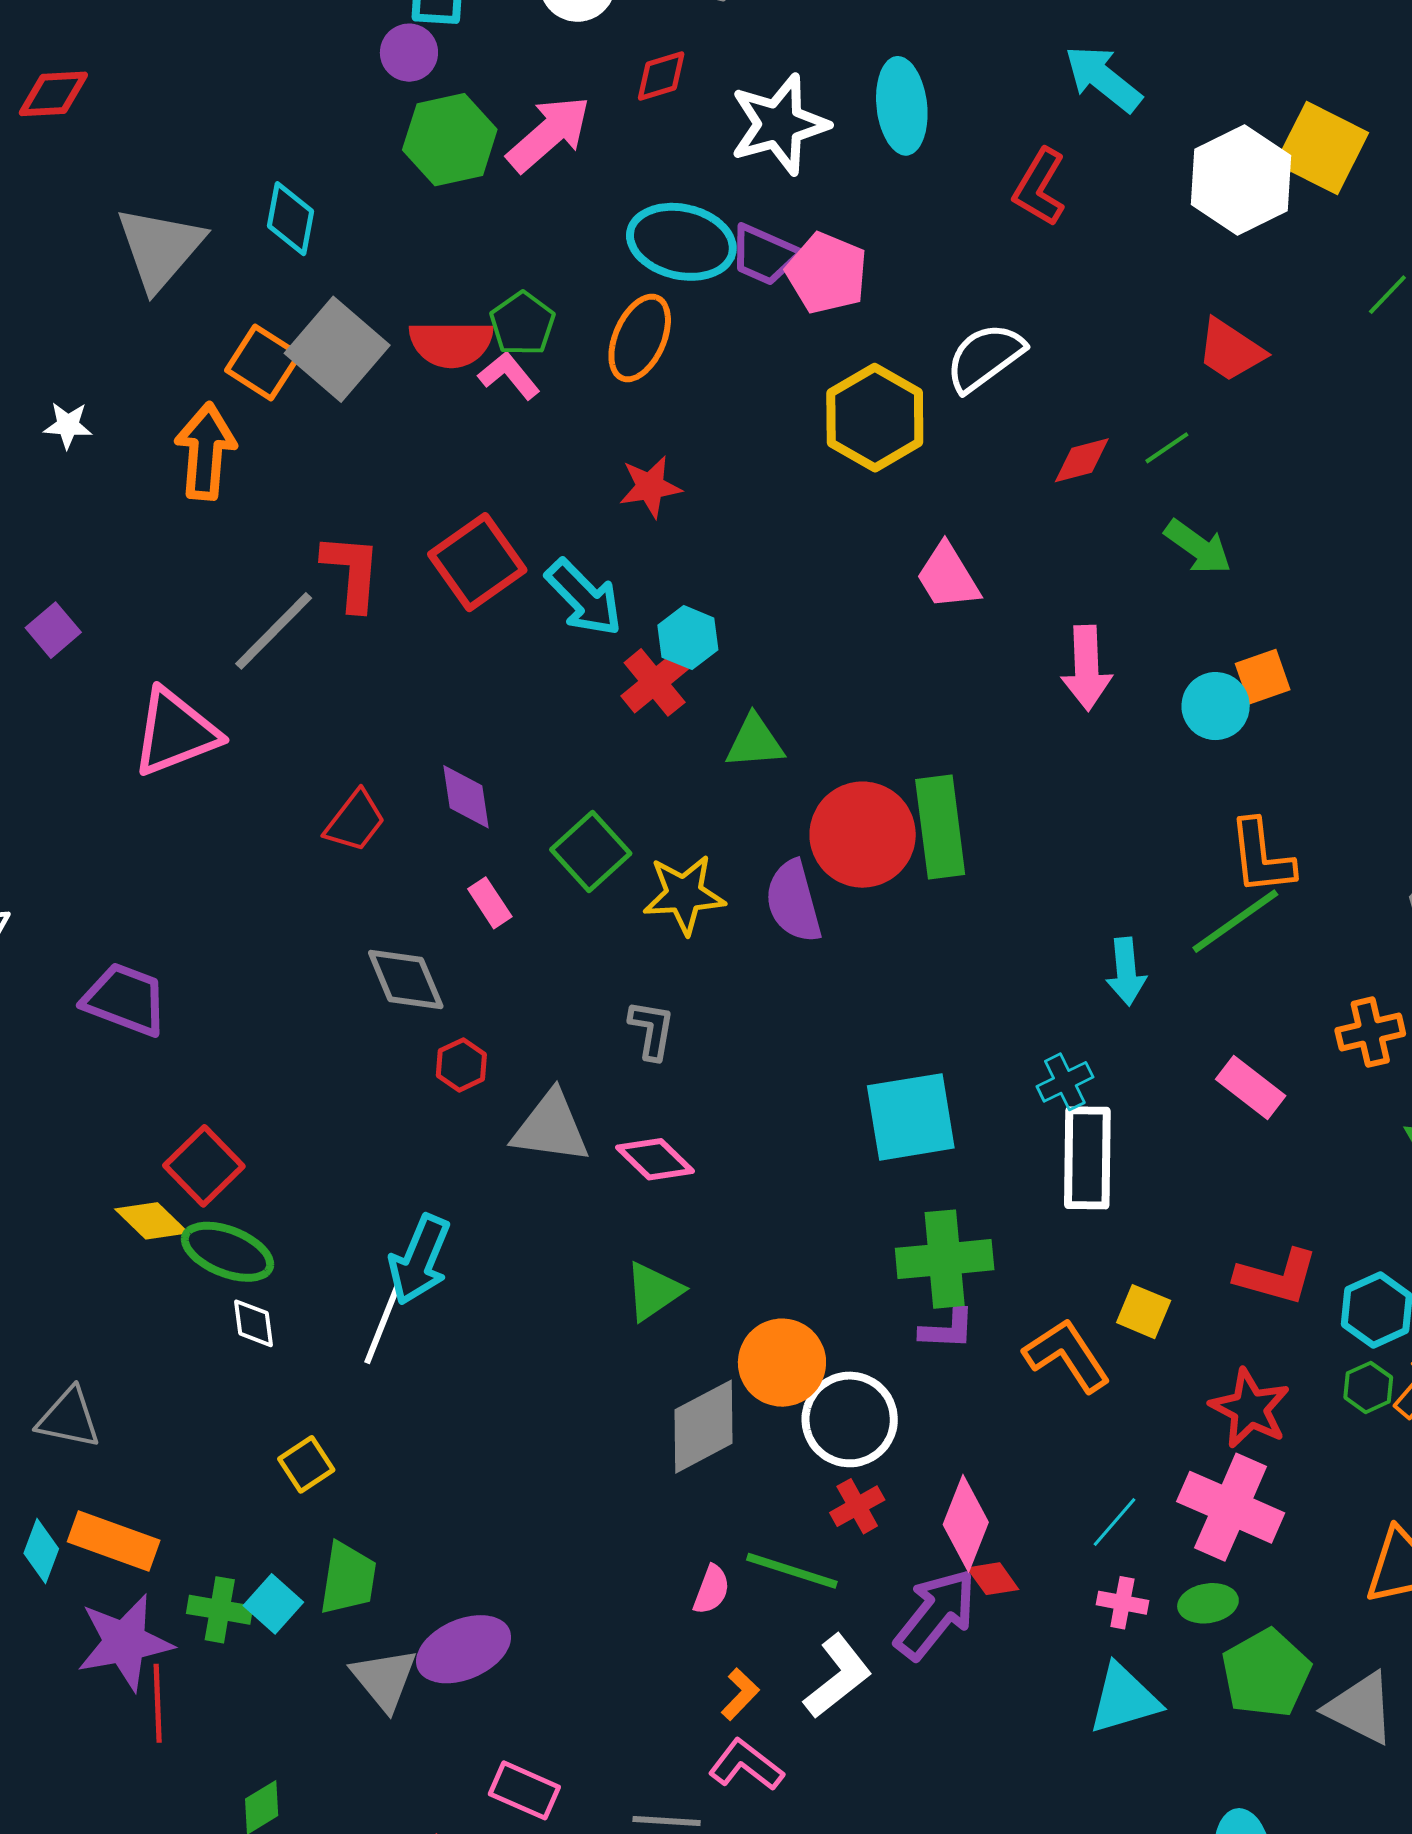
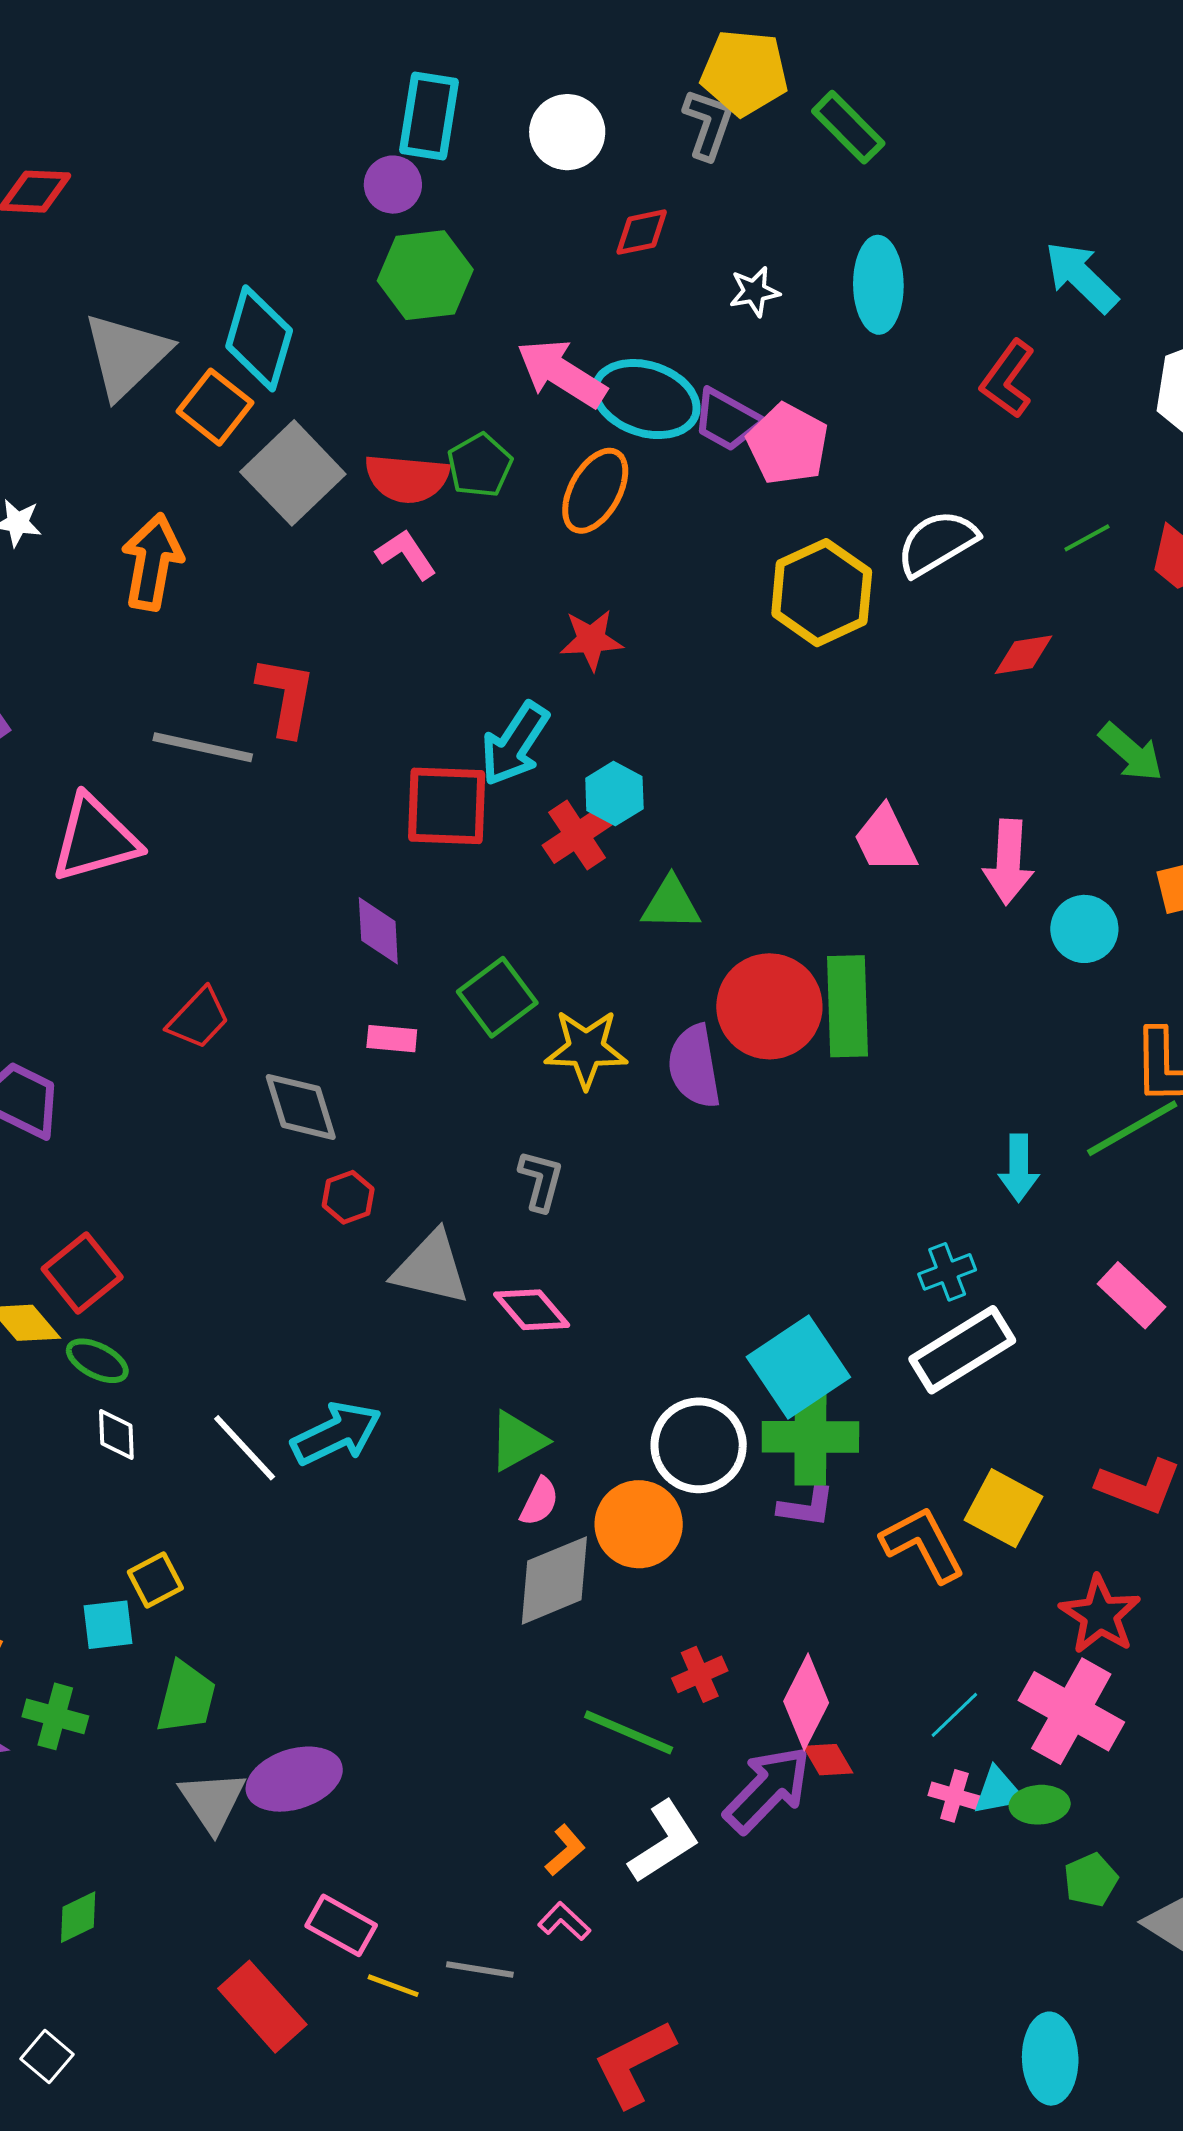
white star: (779, 124) -> (754, 291), size x0.5
pink arrow: (549, 134) -> (562, 373), moved, turned -112
cyan diamond: (290, 219) -> (259, 338), size x1.4
orange square: (263, 362) -> (215, 407), moved
pink L-shape: (509, 376) -> (406, 554), moved
green line: (1167, 448) -> (1087, 538), moved
red square: (477, 562) -> (447, 806), moved, turned 32
pink trapezoid: (948, 577) -> (885, 840), moved
cyan arrow: (584, 598) -> (515, 744), turned 72
gray line: (274, 631) -> (203, 747), turned 52
cyan circle: (1216, 706) -> (1084, 929), moved
red trapezoid: (355, 821) -> (199, 1018), moved
pink rectangle: (490, 903) -> (392, 1039), turned -57
cyan square: (911, 1117) -> (798, 1367), moved, turned -30
white rectangle: (1087, 1158) -> (962, 1350), turned 52
green ellipse: (227, 1252) -> (97, 1361), size x0.7
cyan arrow: (420, 1260) -> (336, 1433), moved, turned -144
yellow square: (1144, 1312) -> (1003, 1508), size x1.4
white line: (382, 1324) -> (245, 1448), turned -70
white circle: (850, 1419) -> (699, 1445), moved
pink semicircle: (711, 1590) -> (539, 1502), moved
cyan square: (273, 1604) -> (108, 1625), moved, turned 36
green pentagon: (1266, 1673) -> (1091, 1880), size x0.6
cyan triangle: (1124, 1699) -> (998, 1791), moved, size x0.7
pink L-shape: (746, 1765) -> (564, 1921), size x0.7

